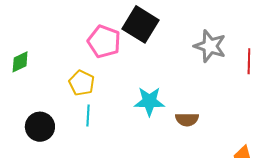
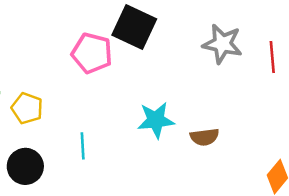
yellow pentagon: (82, 83) -> (27, 108), moved

